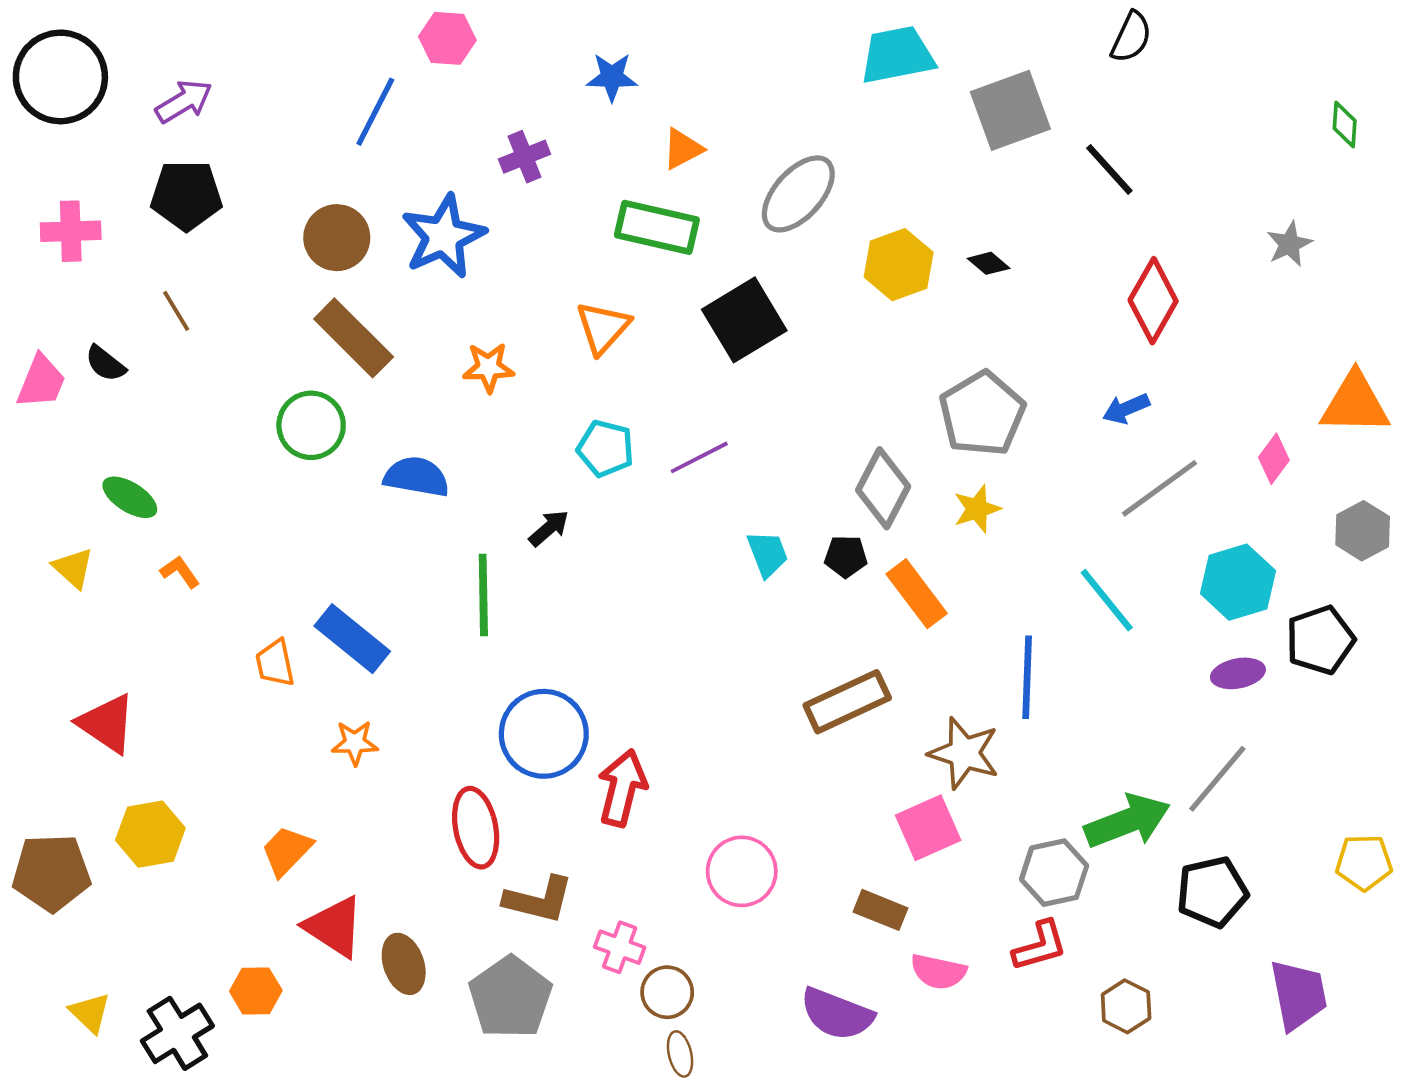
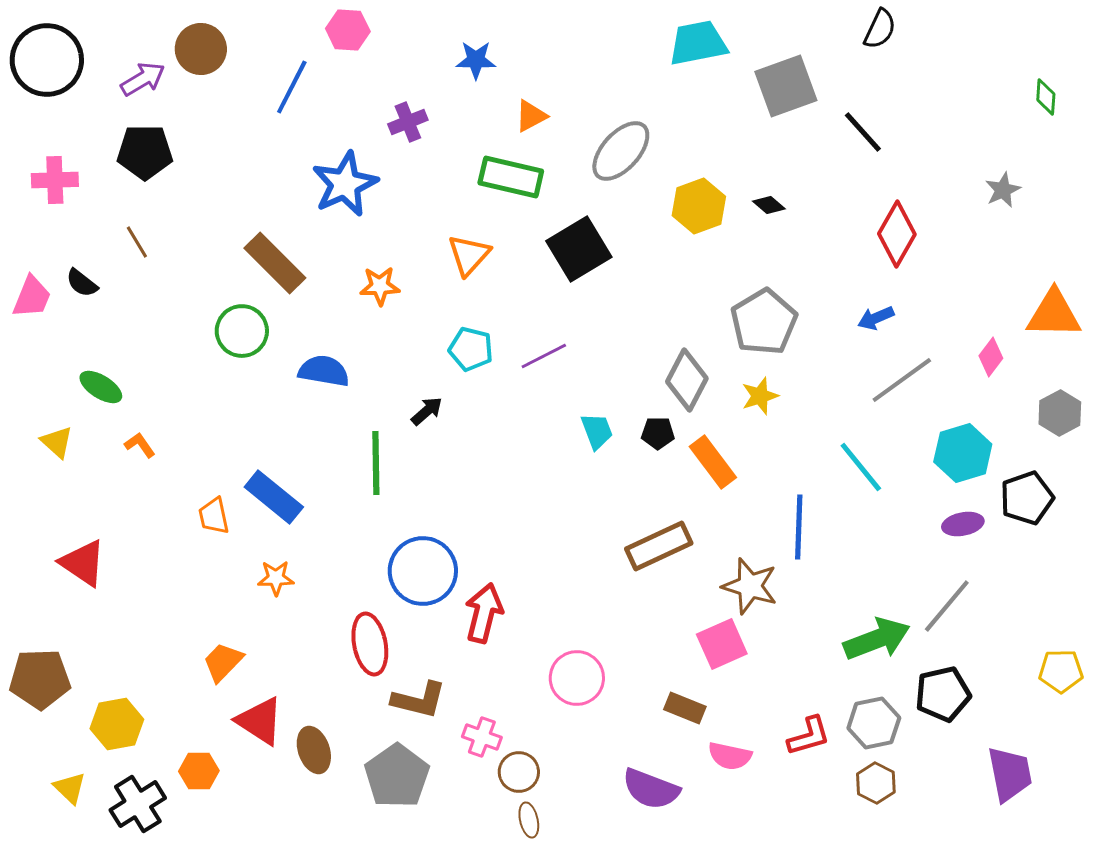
brown circle: (337, 238) -> (201, 49), moved
yellow hexagon: (150, 834) -> (117, 724), moved
gray hexagon: (1054, 873) -> (874, 723), moved

